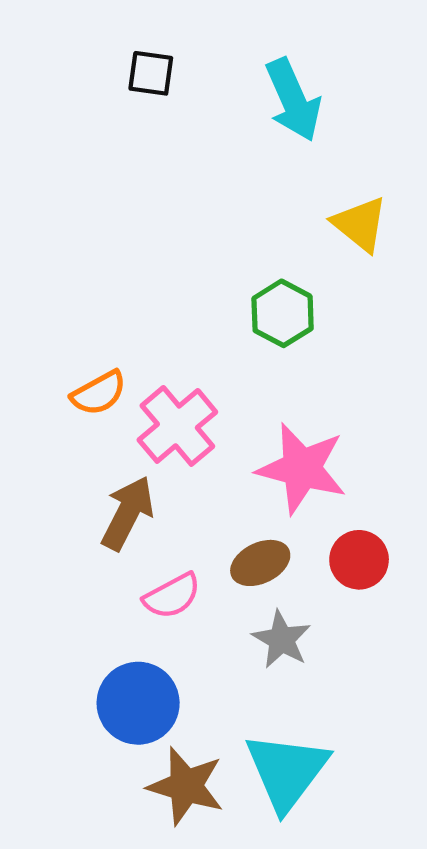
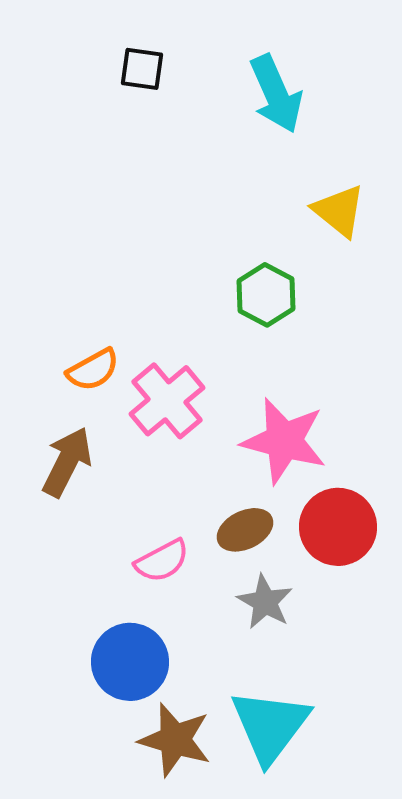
brown arrow: (127, 513) -> (67, 462), moved
red circle: (359, 560) -> (338, 527), size x1.4

